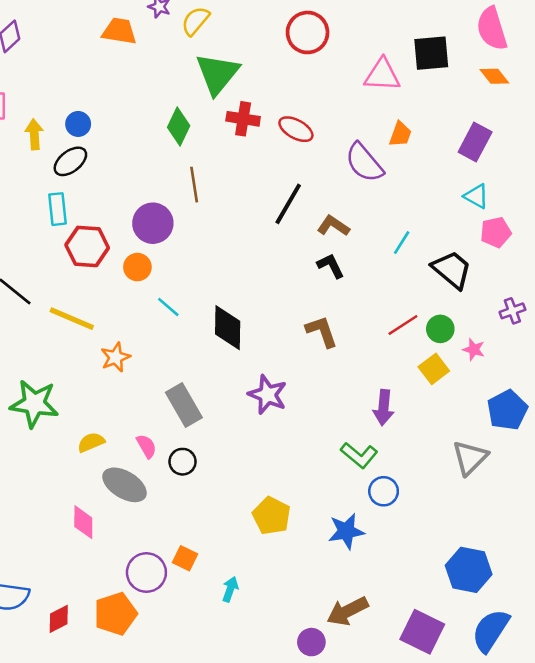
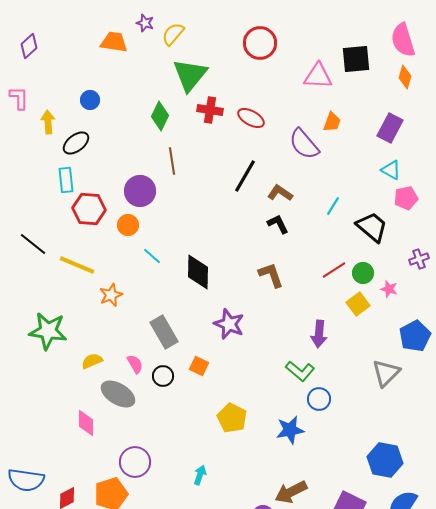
orange diamond: (494, 76) -> (405, 77), turned 55
blue circle: (78, 124) -> (90, 100), moved
orange square: (185, 558) -> (199, 366), moved

